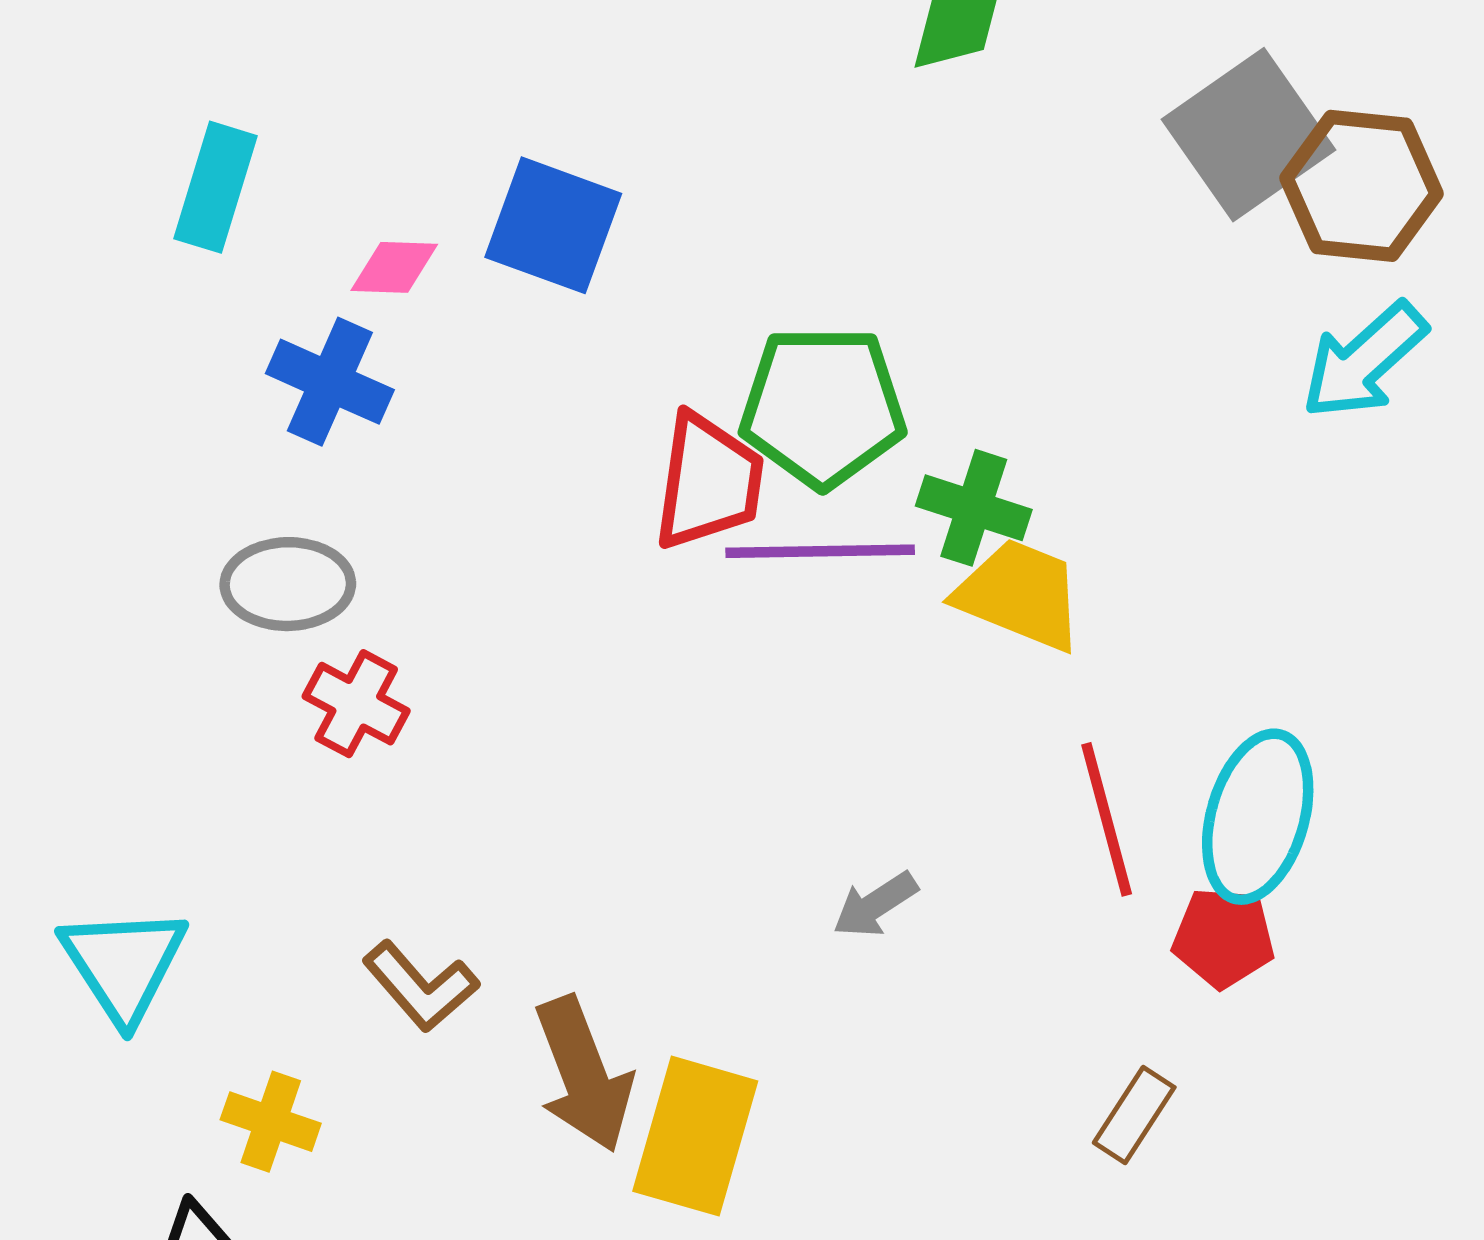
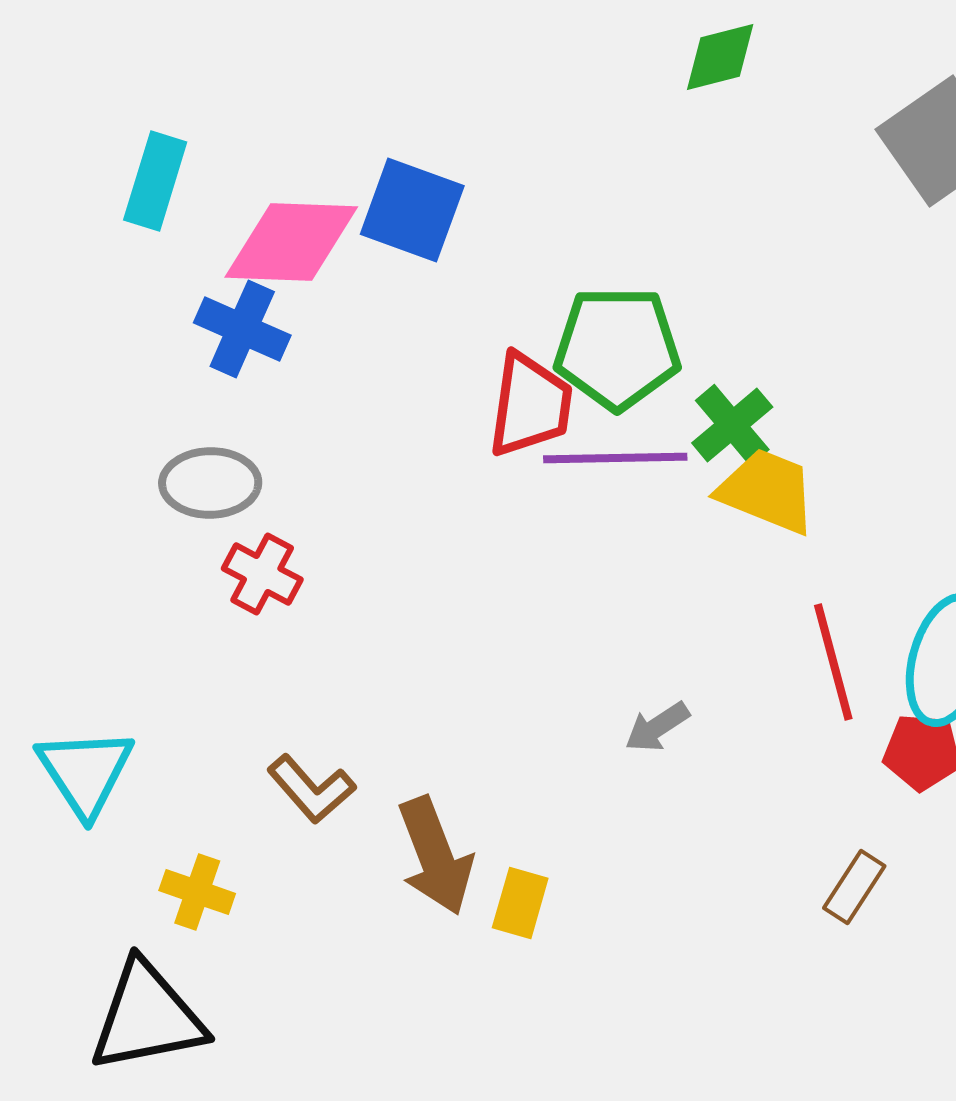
pink diamond: (394, 267) -> (291, 242), size x2.0
green cross: (974, 508) -> (732, 425), turned 32
yellow rectangle: (695, 1136) -> (520, 903), size x0.6

